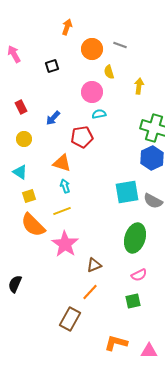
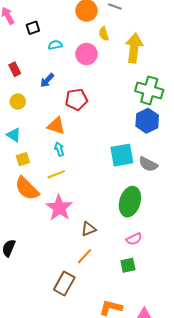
black square: (52, 66) -> (33, 28), moved
yellow arrow: (139, 86) -> (134, 48), size x1.8
cyan semicircle: (99, 114) -> (55, 45), moved

